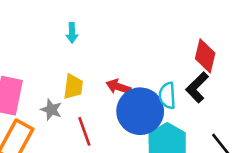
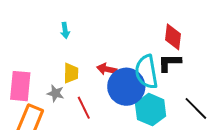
black L-shape: (197, 87) -> (169, 63), turned 50
cyan semicircle: (167, 96) -> (146, 72), size x1.6

